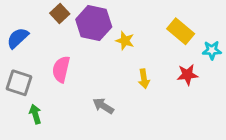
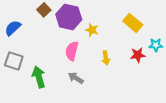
cyan star: (212, 50) -> (156, 45), moved
pink semicircle: (61, 69) -> (72, 51), moved
green arrow: (35, 114) -> (39, 77), moved, size x1.5

